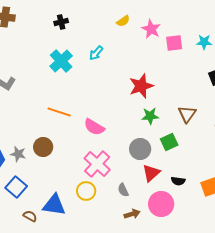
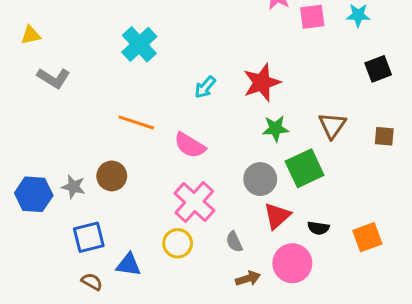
cyan arrow: (96, 53) -> (205, 87), moved
green square: (169, 142) -> (305, 168), size x1.4
blue square: (16, 187) -> (89, 237), moved, turned 35
blue triangle: (54, 205) -> (129, 265), size x0.7

